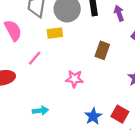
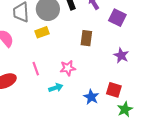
pink line: (35, 58) -> (36, 69), moved, turned -48
cyan arrow: (40, 111) -> (56, 88), moved

